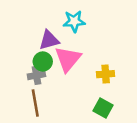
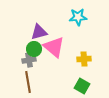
cyan star: (74, 21) -> (78, 17), moved
pink triangle: (68, 59) -> (54, 47), turned -30

